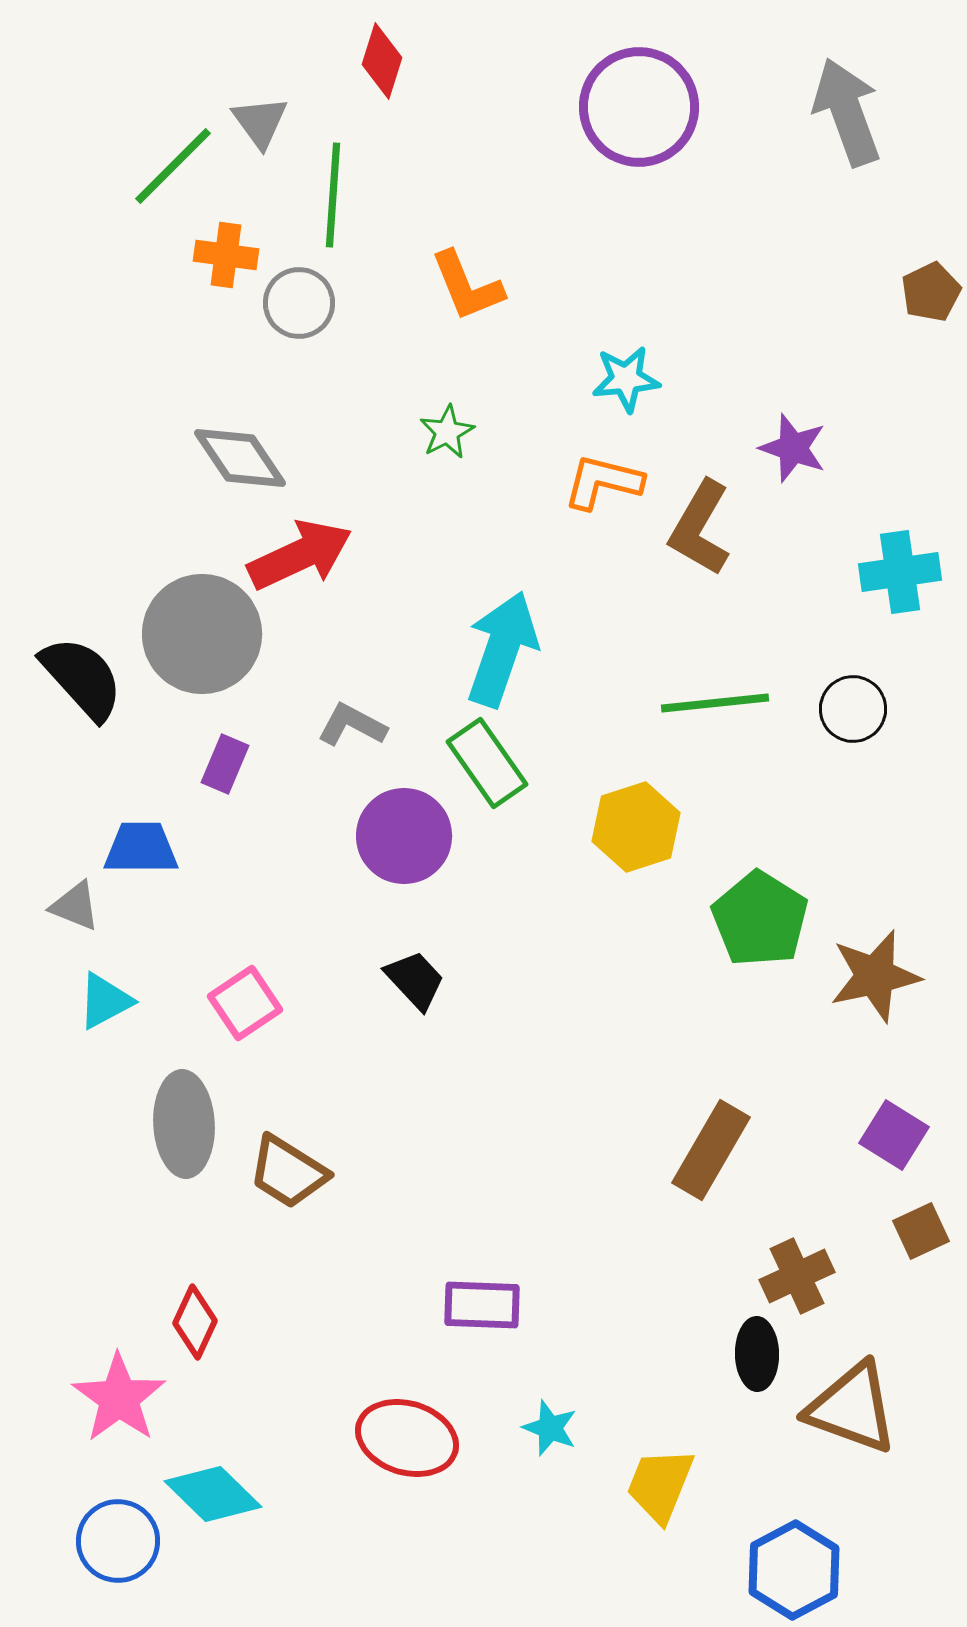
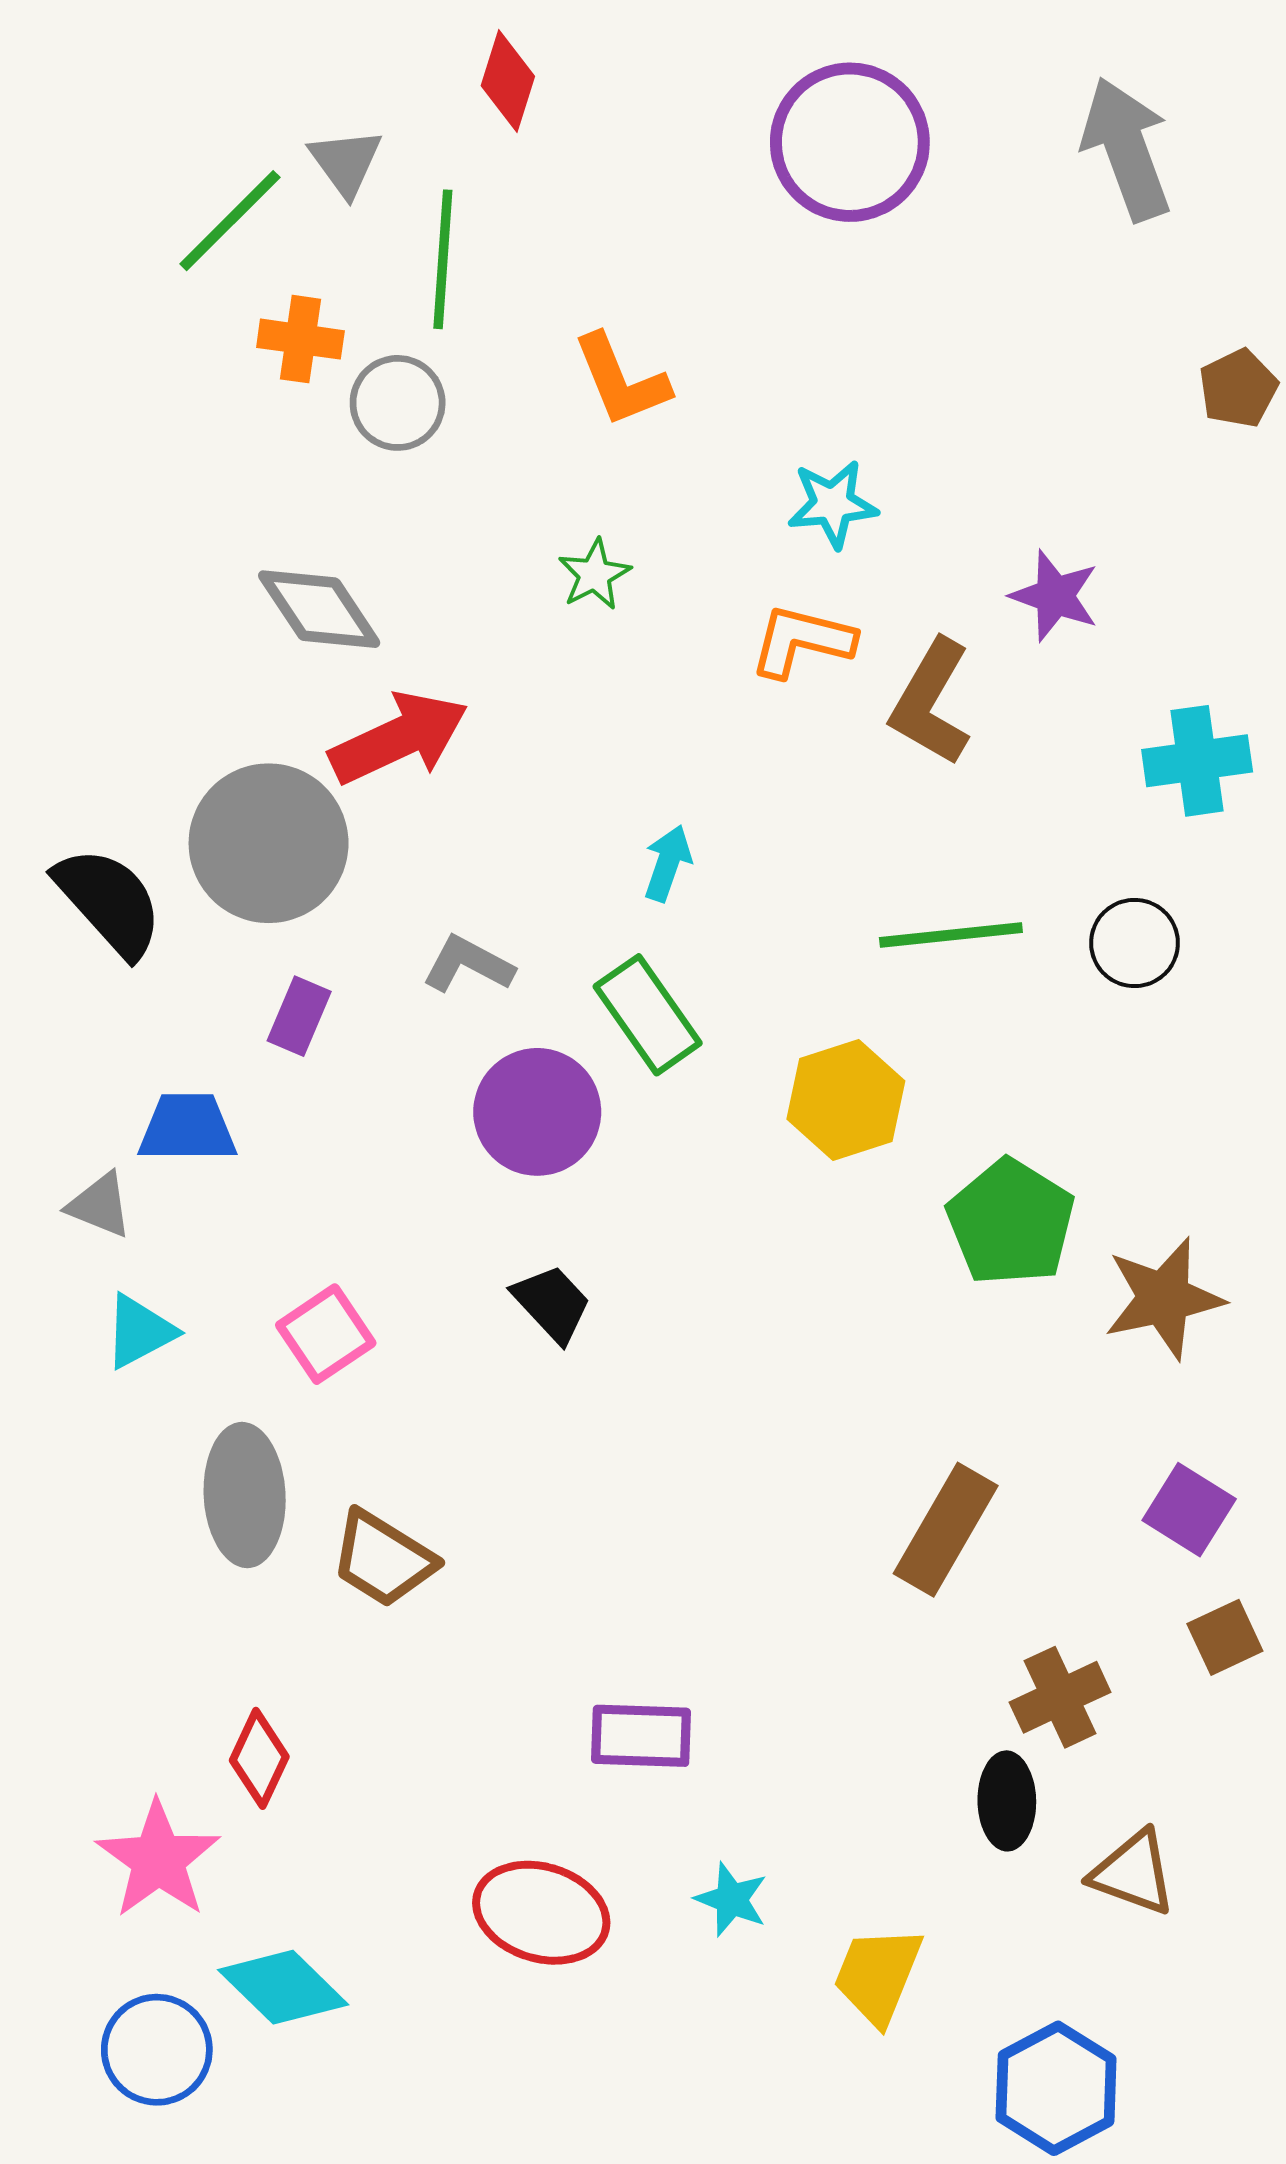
cyan arrow: (502, 649) -> (668, 863), size x0.5
brown triangle: (852, 1408) -> (1133, 1873), size x0.7

